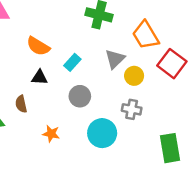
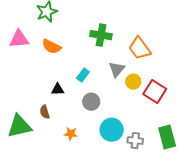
orange semicircle: (38, 46) -> (51, 47), moved
red square: (172, 64) -> (155, 92), moved
gray cross: (132, 109) -> (135, 141), moved

